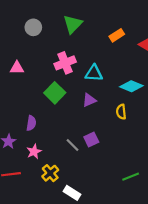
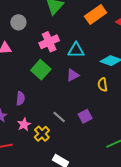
gray circle: (33, 27) -> (18, 22), moved
orange rectangle: (117, 35) -> (96, 14), size x1.5
purple square: (91, 140) -> (85, 116), moved
yellow cross: (50, 173) -> (42, 134), moved

